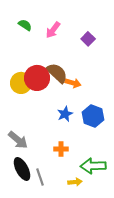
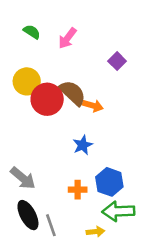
purple square: (88, 39) -> (117, 61), moved
yellow circle: (21, 83) -> (27, 81), moved
blue hexagon: (93, 116) -> (109, 182), moved

